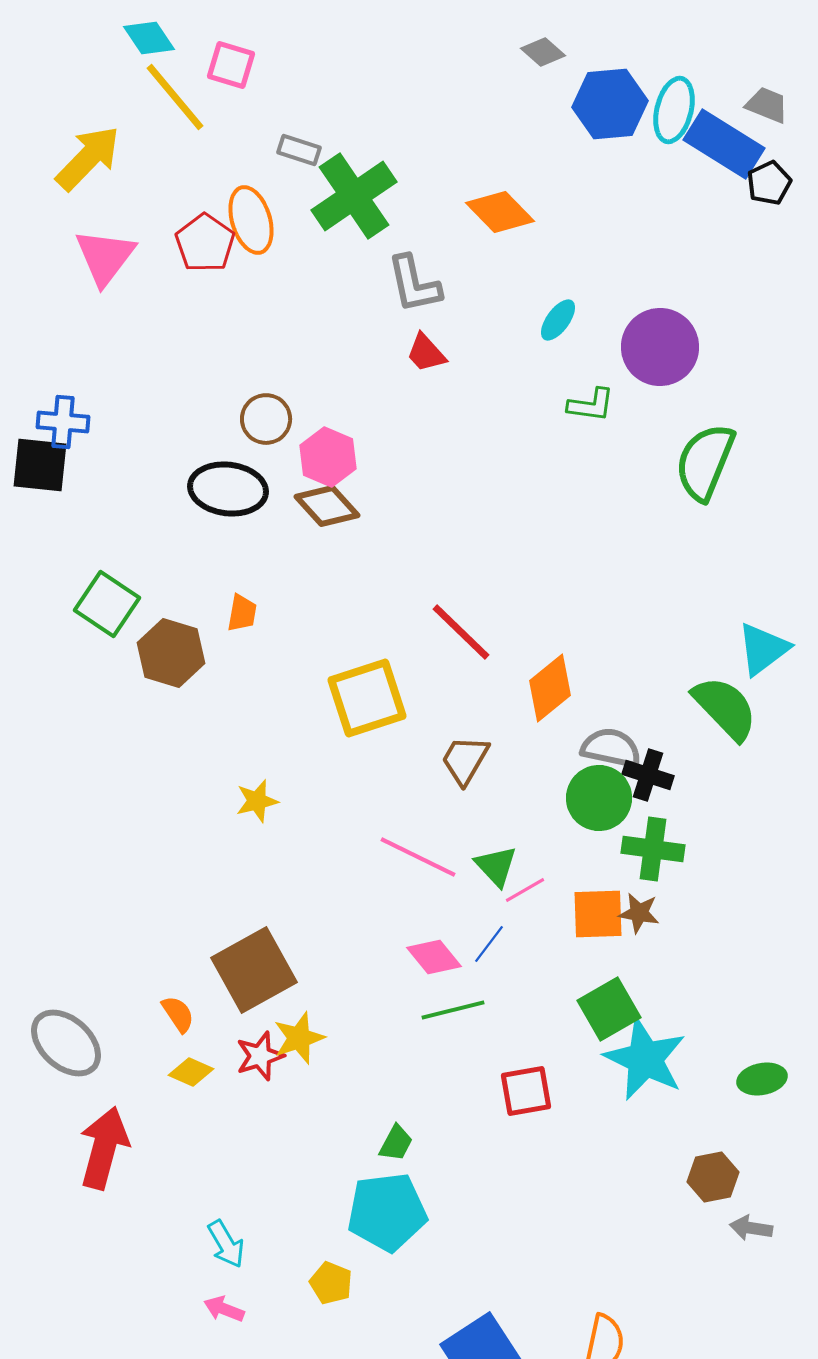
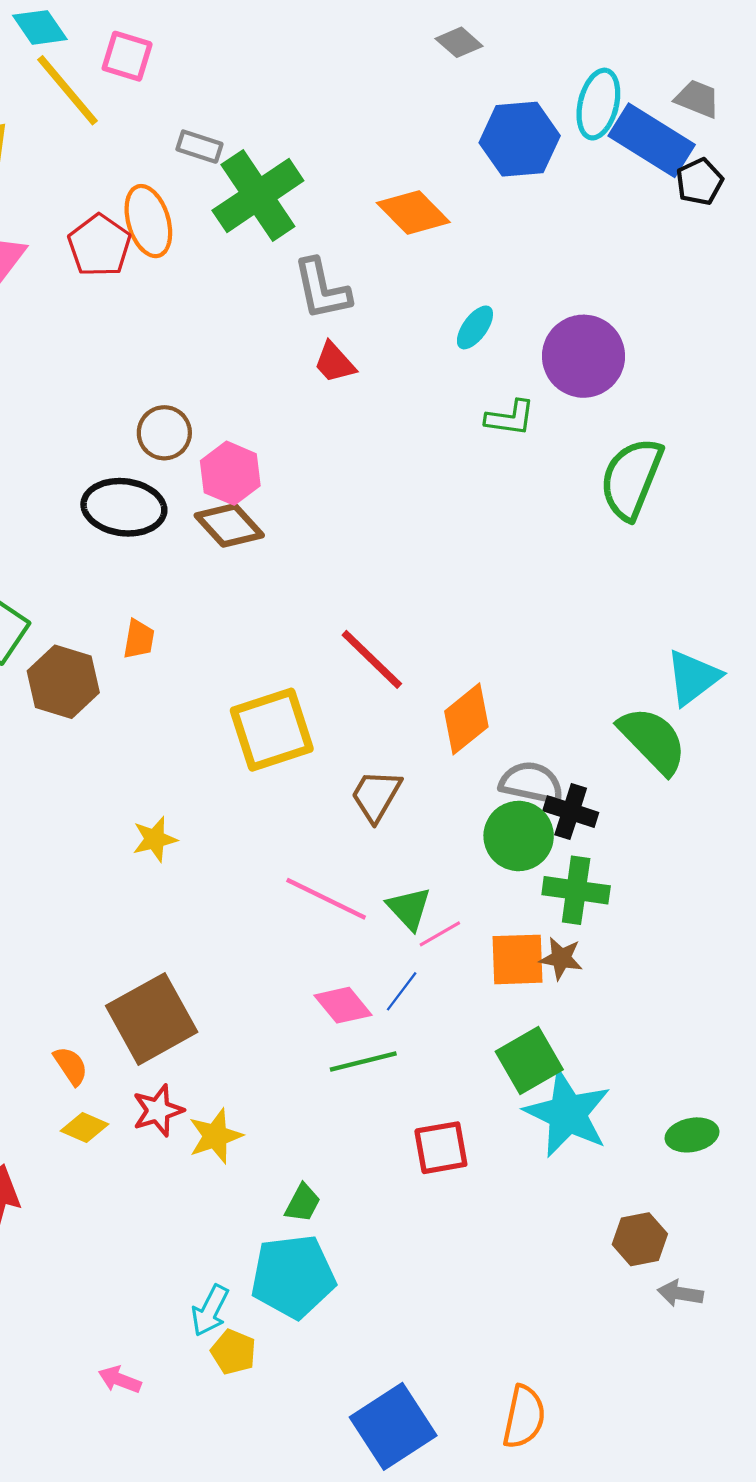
blue hexagon: (610, 104) -> (520, 139), moved
yellow star: (299, 1038) -> (215, 1136), moved
cyan arrow: (226, 1244) -> (210, 1310), moved, turned 57

